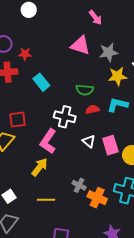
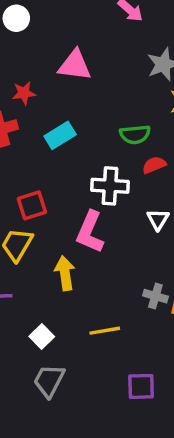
pink triangle: (80, 45) -> (75, 65), moved
cyan rectangle: (41, 82) -> (60, 135), turned -72
white triangle: (89, 141) -> (158, 219), turned 32
yellow arrow: (40, 167) -> (65, 273), moved, turned -36

